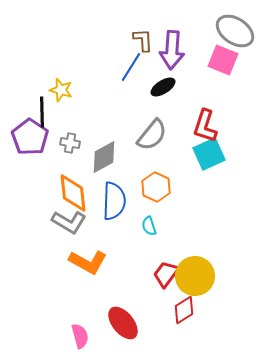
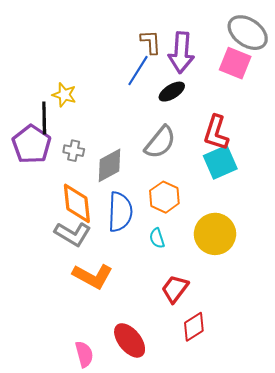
yellow circle: (195, 276) -> (215, 234), moved

